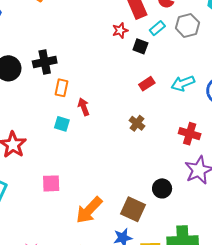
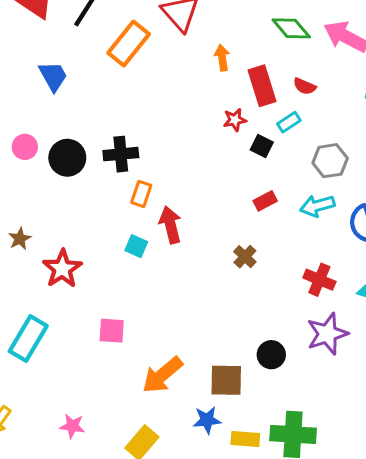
gray hexagon: (187, 25) -> (330, 161), moved
red arrow: (84, 107) -> (170, 225), size x1.4
brown square: (133, 209) -> (226, 380), turned -30

